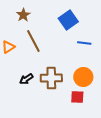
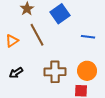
blue square: (68, 20) -> (60, 14), moved
black arrow: (26, 79) -> (16, 73), moved

